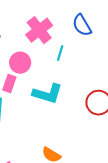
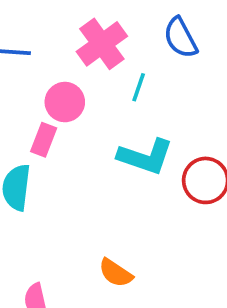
cyan L-shape: (47, 94) -> (145, 157), moved

